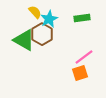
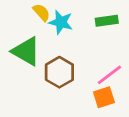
cyan star: (49, 19) -> (61, 22), turned -30
brown hexagon: (42, 34) -> (59, 72), moved

